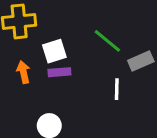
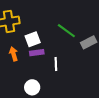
white line: (117, 89) -> (56, 64), moved

